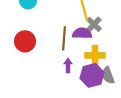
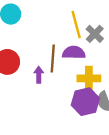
gray cross: (94, 24) -> (95, 34), moved
purple arrow: (68, 65) -> (39, 75), moved

